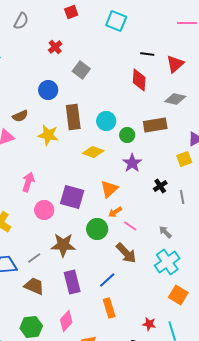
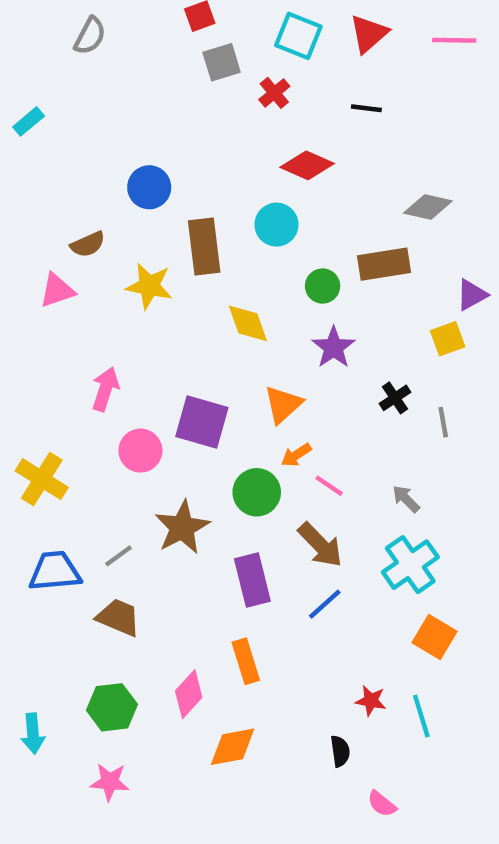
red cross: (55, 47) -> (274, 93), moved
red triangle: (175, 64) -> (369, 34), moved
gray square: (81, 70) -> (222, 62), moved, turned 36
red diamond: (139, 80) -> (307, 165), moved, turned -70
cyan circle: (106, 121) -> (276, 225), moved
yellow diamond: (93, 152) -> (248, 323), turned 50
brown star: (63, 245) -> (182, 527), turned -30
blue line: (107, 280) -> (325, 604), moved
purple rectangle: (72, 282) -> (252, 580), moved
orange rectangle: (109, 308) -> (246, 661), moved

